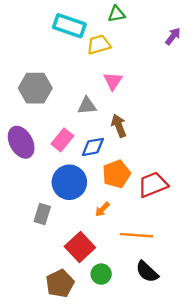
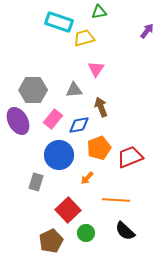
gray hexagon: (35, 88) -> (33, 90), moved

